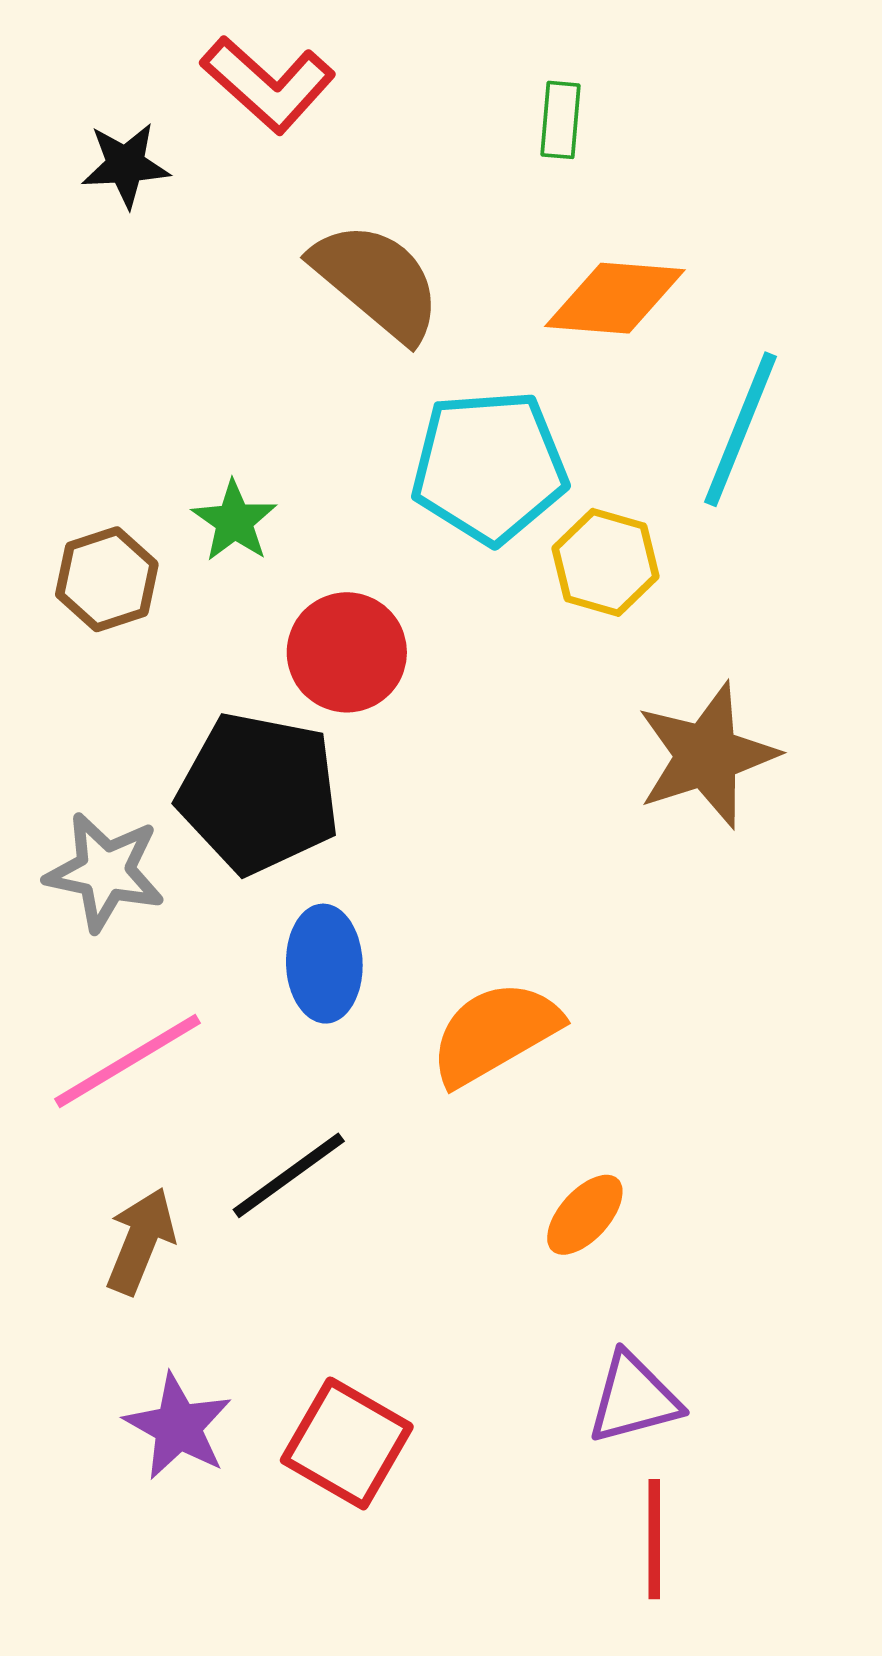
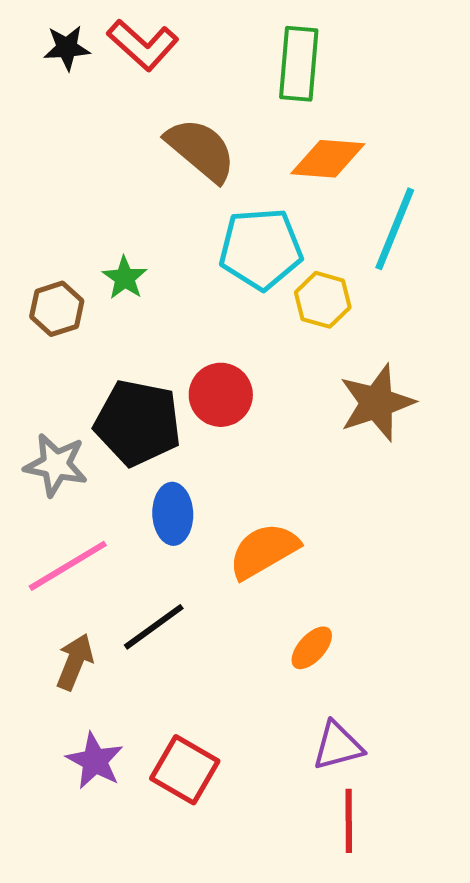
green rectangle: (561, 120) -> (299, 64), size x1.8
black star: (126, 165) -> (67, 48), moved
red circle: (347, 652) -> (221, 395), moved

